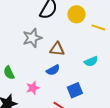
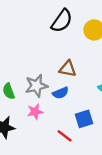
gray star: (32, 38) -> (36, 86), moved

